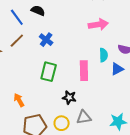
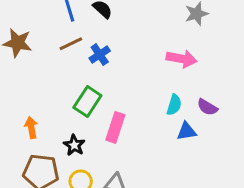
brown line: (17, 41) -> (71, 44), moved
pink rectangle: (84, 71) -> (115, 127), moved
black star: (69, 98) -> (74, 145), moved

